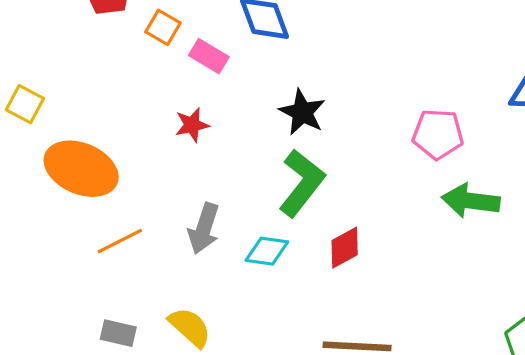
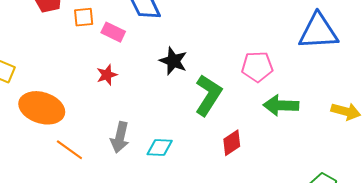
orange square: (163, 27) -> (84, 17), turned -30
green L-shape: (302, 183) -> (208, 95), moved
orange line: (120, 241) -> (69, 150), turned 68
red diamond: (345, 248) -> (232, 143), moved

